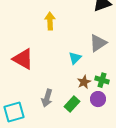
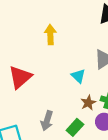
cyan triangle: (75, 58) -> (78, 76), turned -32
red triangle: (23, 59) -> (20, 77), turned 50

